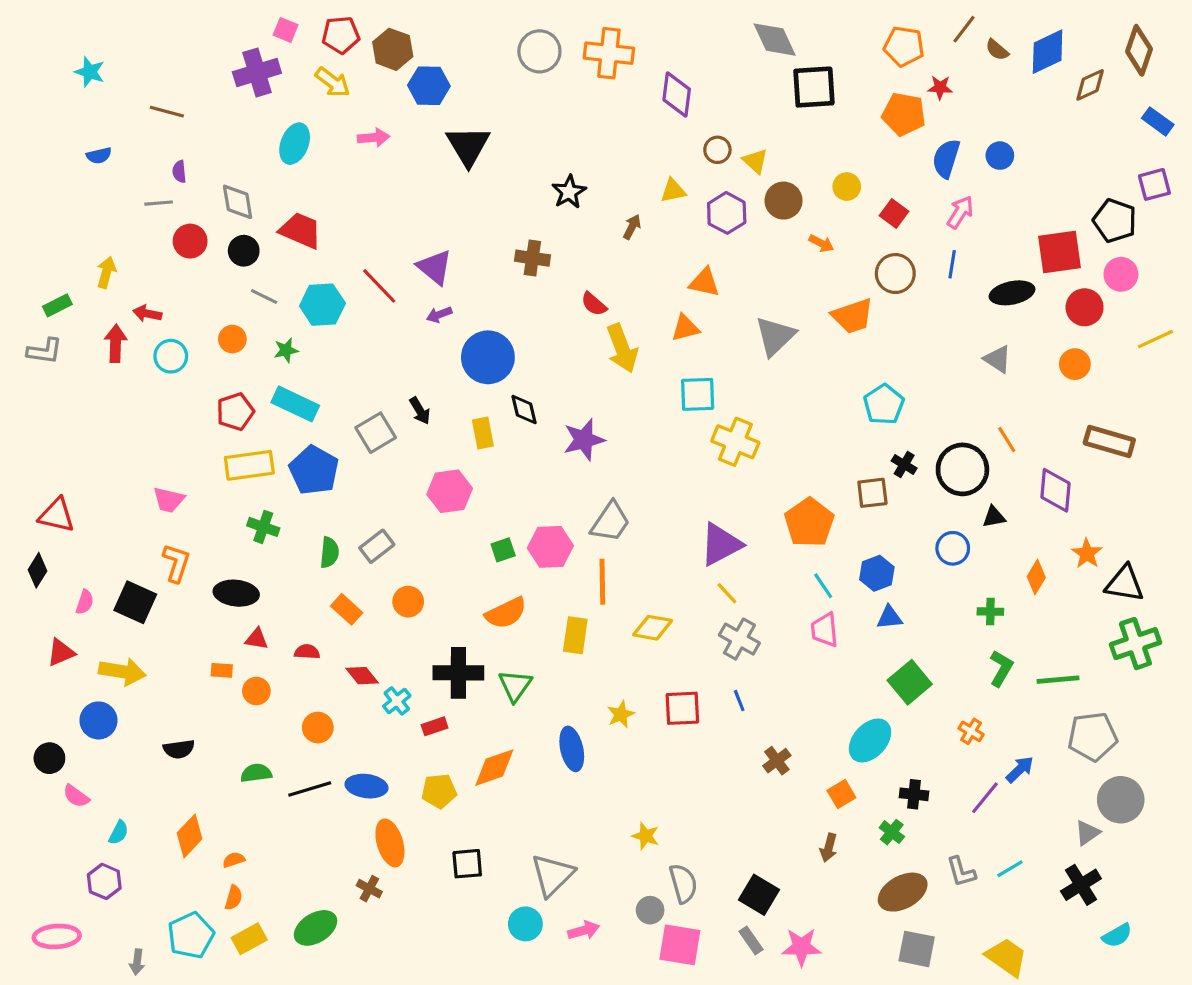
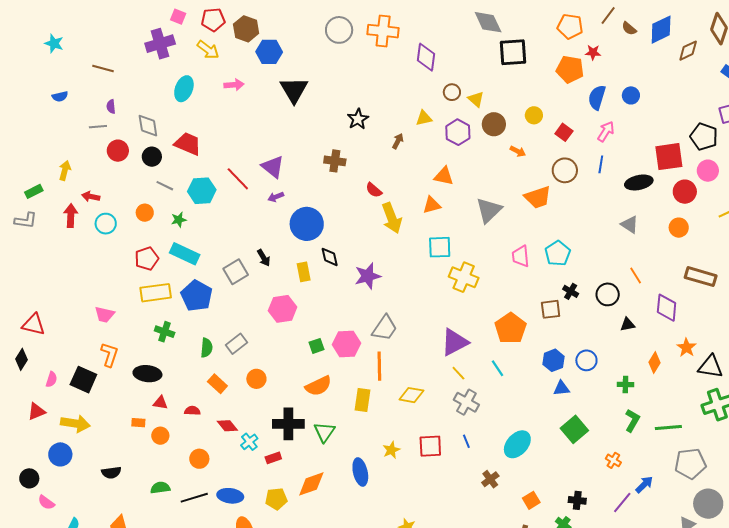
black circle: (962, 469) -> (608, 294), size x0.7
blue circle: (953, 548) -> (586, 360), moved
cyan line: (823, 586) -> (497, 368), moved
pink trapezoid: (825, 630) -> (521, 256), moved
cyan ellipse: (870, 740) -> (517, 444), moved

